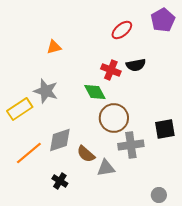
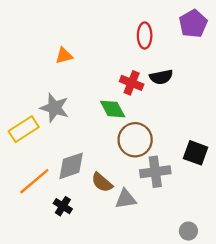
red ellipse: (122, 30) -> (145, 35), turned -50
black square: (165, 129) -> (196, 153), turned 30
black cross: (60, 181) -> (63, 206), moved

